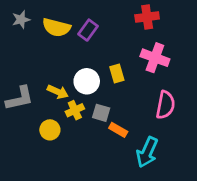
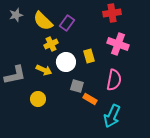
yellow semicircle: (56, 27) -> (43, 21), turned 30
pink semicircle: (165, 105) -> (114, 80), moved
yellow cross: (75, 110) -> (51, 44), moved

